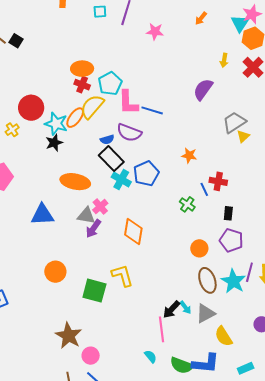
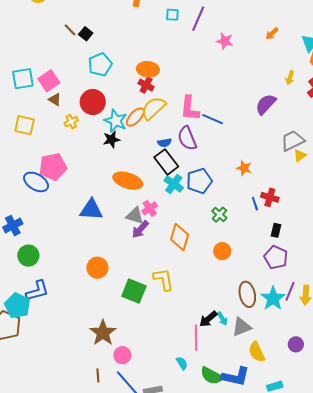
cyan pentagon: (110, 84) -> (100, 65), moved
purple semicircle: (129, 133) -> (187, 138), turned 40
green cross: (187, 204) -> (219, 215), moved
orange circle: (199, 248) -> (222, 251), moved

